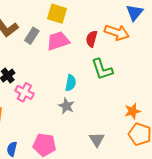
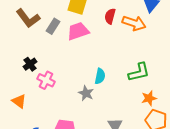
red semicircle: (92, 39) -> (110, 16), moved
green L-shape: (102, 69) -> (139, 72), moved, turned -85
cyan semicircle: (71, 83) -> (100, 76), moved

